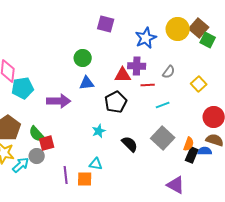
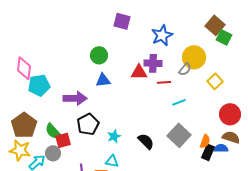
yellow circle: (178, 29) -> (194, 57), moved
black pentagon: (116, 102) -> (88, 124), moved
cyan star: (99, 131) -> (114, 136), moved

